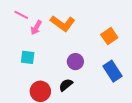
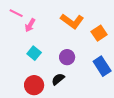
orange L-shape: (63, 23) -> (72, 21), moved
cyan square: (28, 57) -> (34, 53), moved, turned 32

